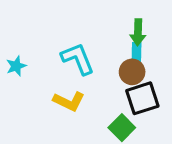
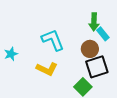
cyan rectangle: (136, 53) -> (103, 34), moved, turned -40
cyan star: (16, 66) -> (11, 54), moved

